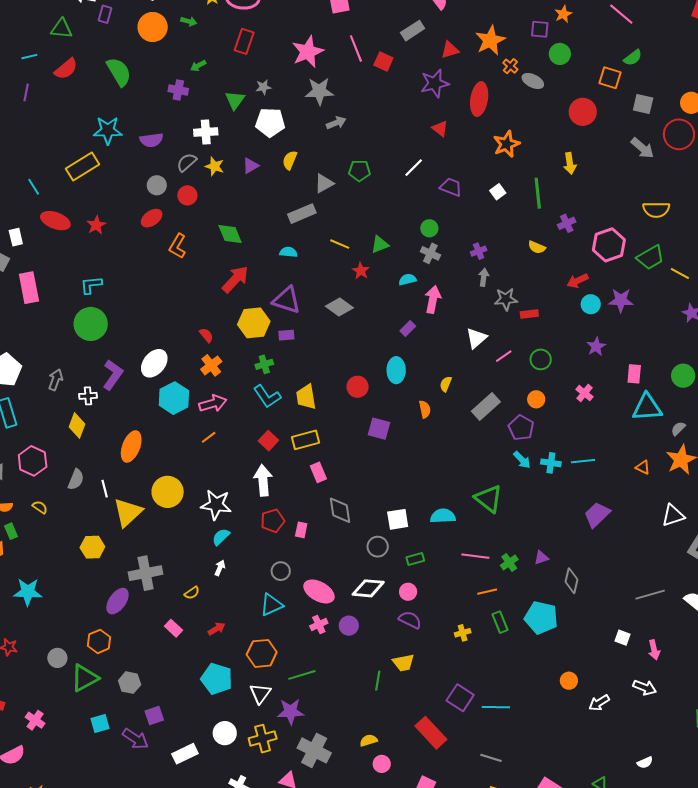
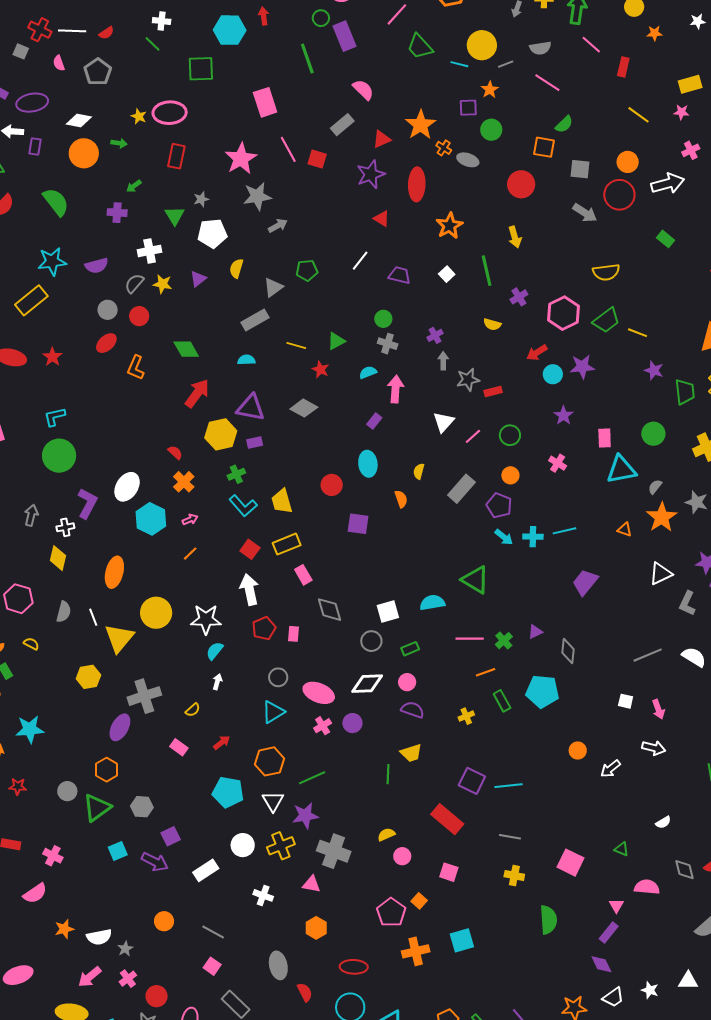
pink arrow: (213, 403) -> (190, 519), size x0.6

